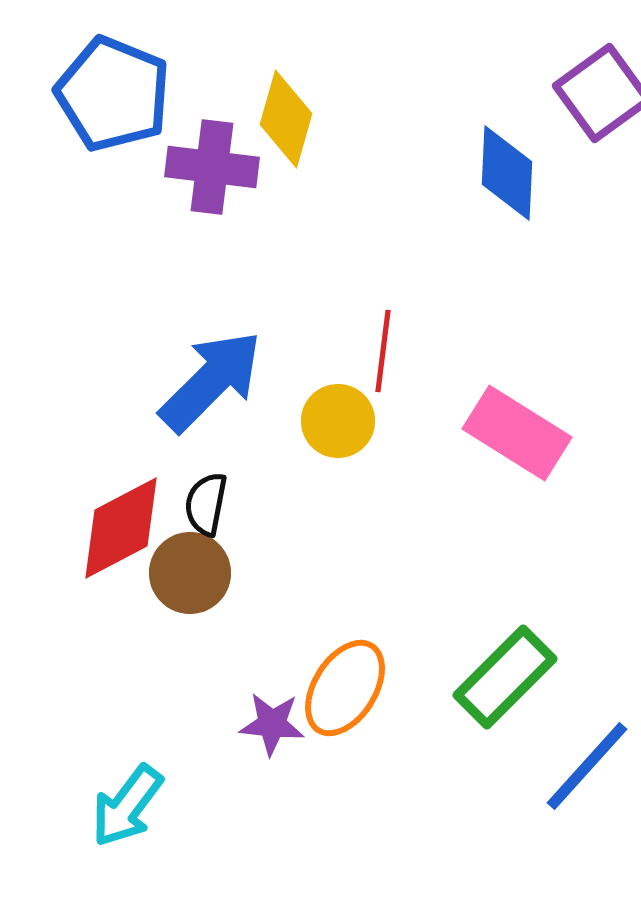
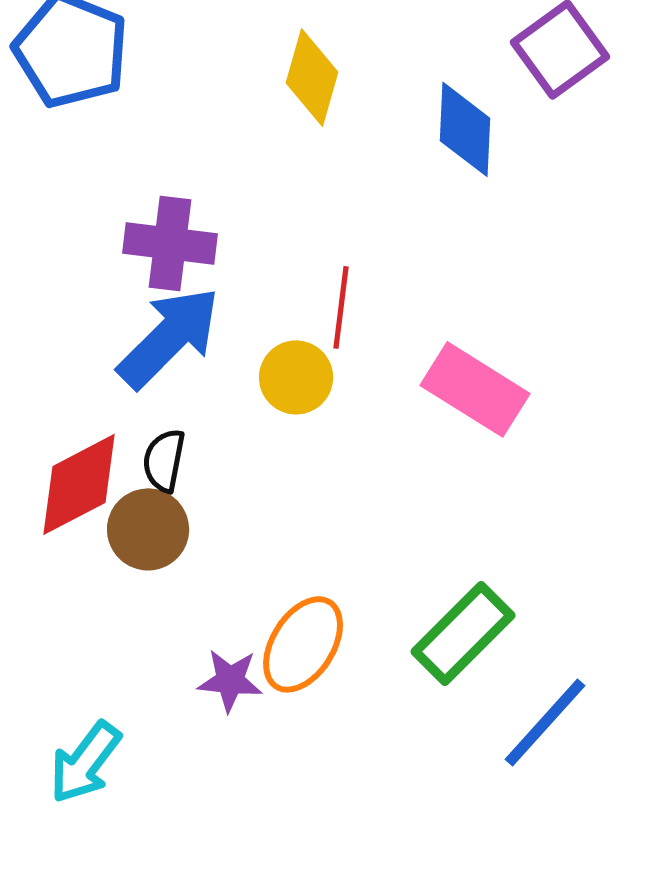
yellow diamond: (286, 119) -> (312, 77), moved
purple cross: (212, 167) -> (170, 243), moved

